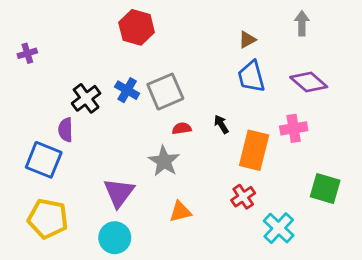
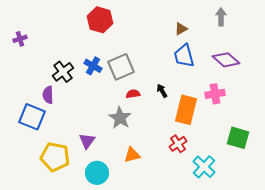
purple triangle: (119, 193) -> (87, 141), size x0.7
yellow pentagon: (48, 219) -> (55, 157), moved
cyan circle: (115, 238) -> (97, 173), moved

